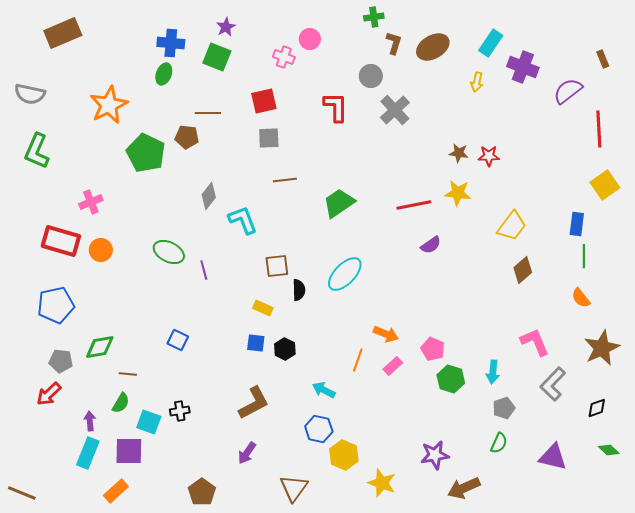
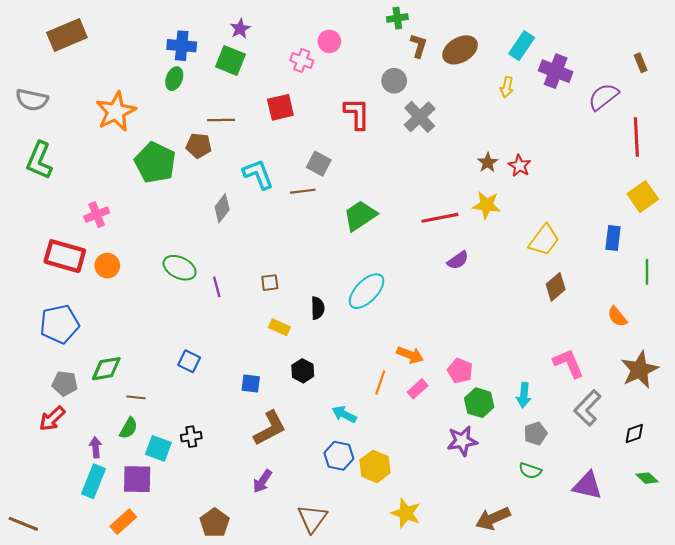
gray square: (269, 138) -> (319, 164), moved, turned 30
brown star: (459, 153) -> (488, 163), turned 30
red star: (489, 156) -> (520, 166), turned 30
cyan L-shape: (243, 220) -> (258, 174), moved
green line: (584, 256) -> (647, 272), moved
brown square: (277, 266) -> (270, 283), moved, size x0.7
blue square: (256, 343) -> (251, 384), moved
green semicircle: (499, 443) -> (530, 471), turned 85
yellow hexagon: (344, 455) -> (375, 466), moved
purple star: (435, 455) -> (462, 441), moved

